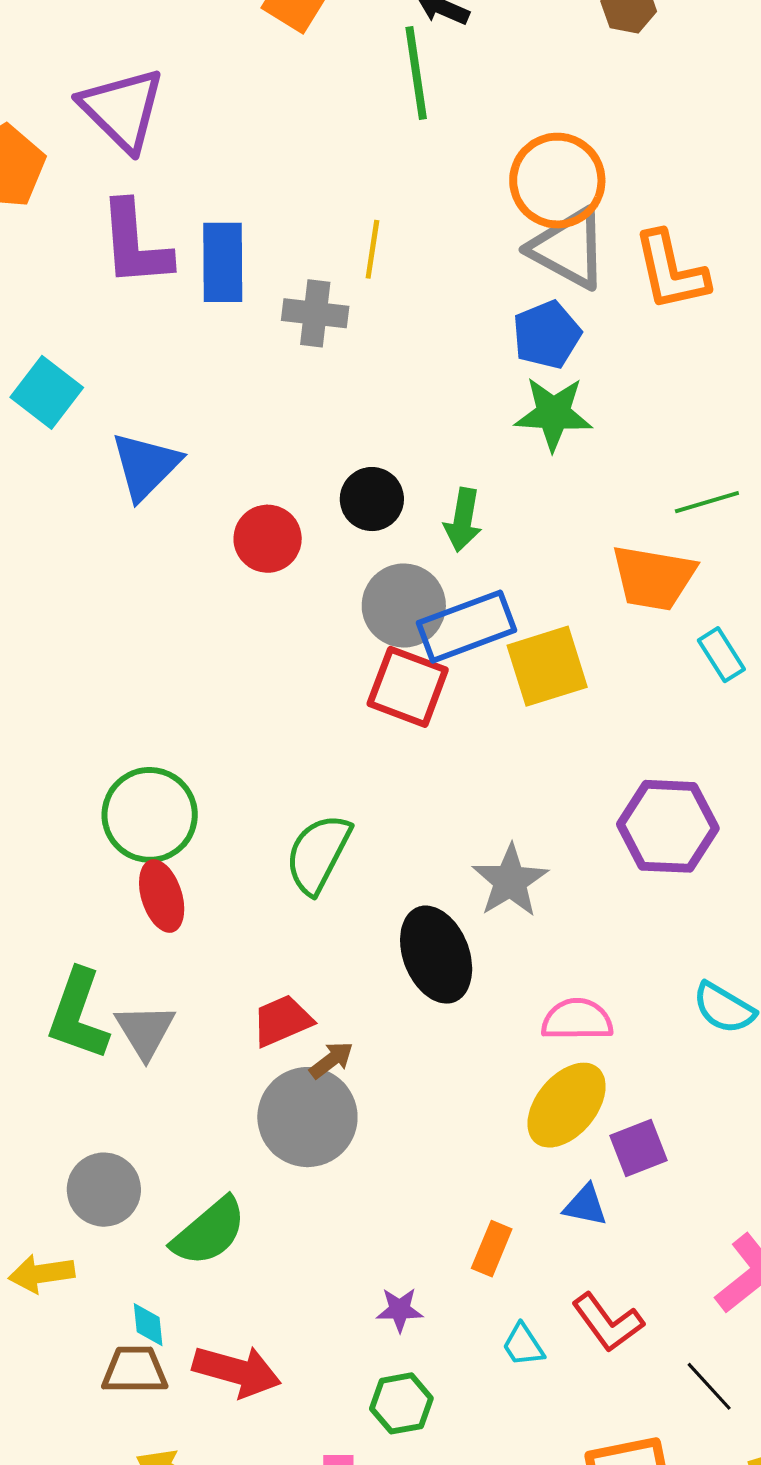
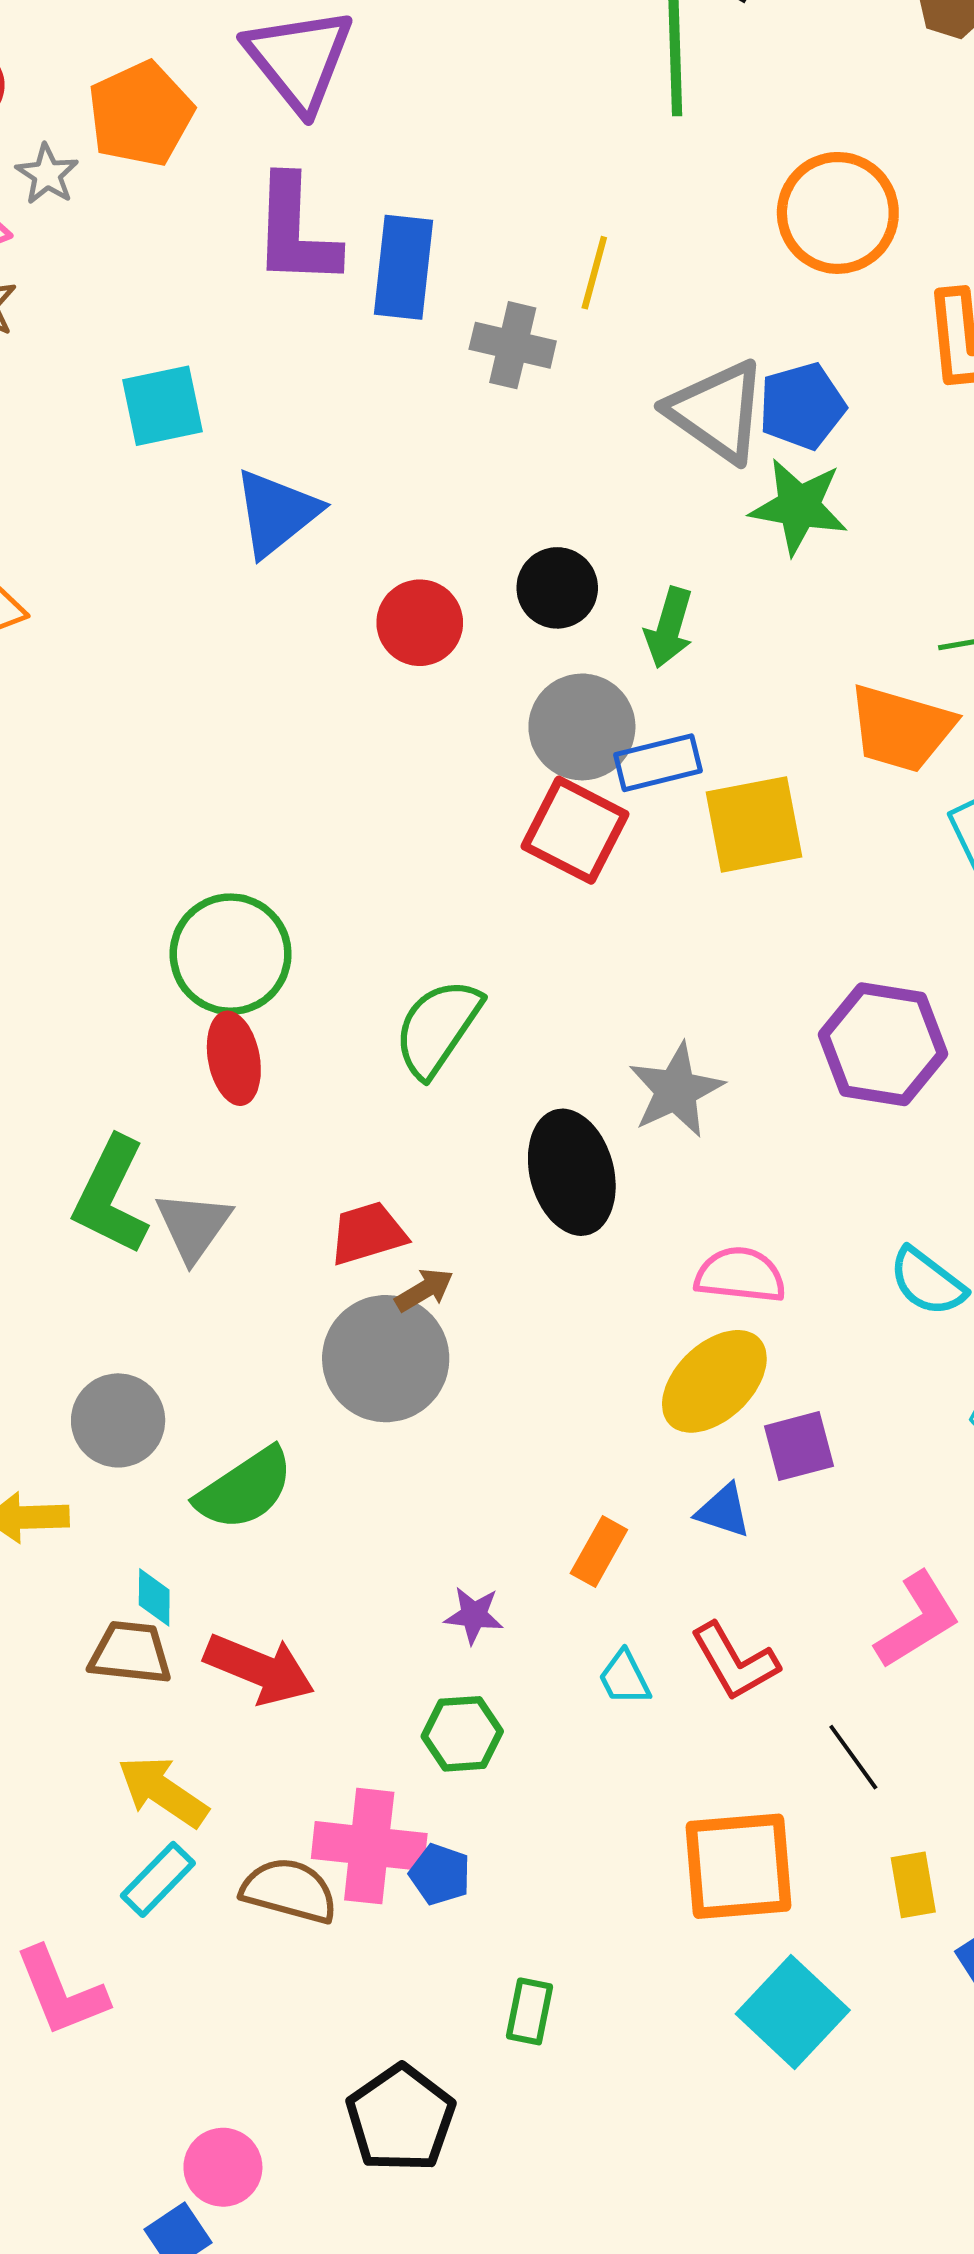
gray triangle: (568, 249) -> (717, 411), moved
cyan square: (47, 392) -> (162, 406), turned 34
blue rectangle: (467, 627) -> (658, 763), size x0.7

